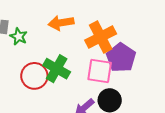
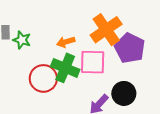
orange arrow: (61, 23) -> (66, 42), moved, size x0.7
pink square: (100, 71) -> (93, 62), moved

